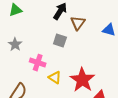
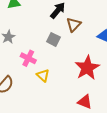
red star: (82, 80) -> (87, 68), moved

